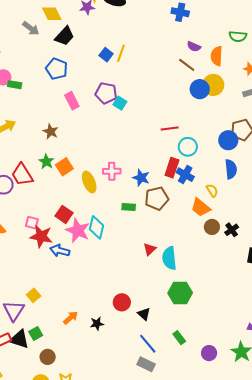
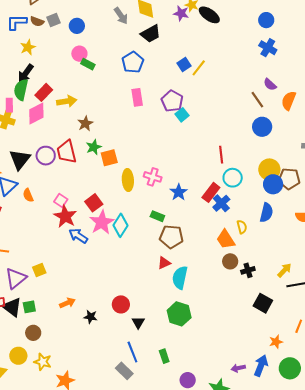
yellow circle: (213, 85) -> (269, 169), moved
red line: (170, 128) -> (221, 155), turned 72
brown star: (51, 132) -> (85, 123), moved
brown pentagon: (157, 198) -> (171, 237), moved

